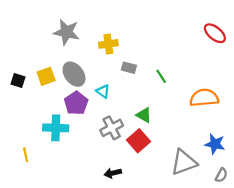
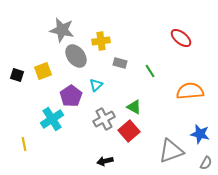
red ellipse: (215, 33) -> (181, 38), moved
gray ellipse: (74, 74) -> (76, 56), moved
cyan triangle: (103, 91) -> (96, 85), turned 40
cyan cross: (56, 128) -> (52, 119), turned -35

